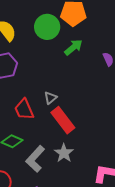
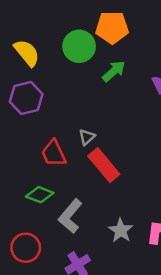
gray star: (64, 153) -> (121, 230), moved

